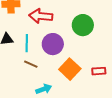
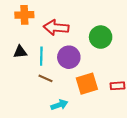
orange square: (70, 69) -> (87, 84), turned 30

